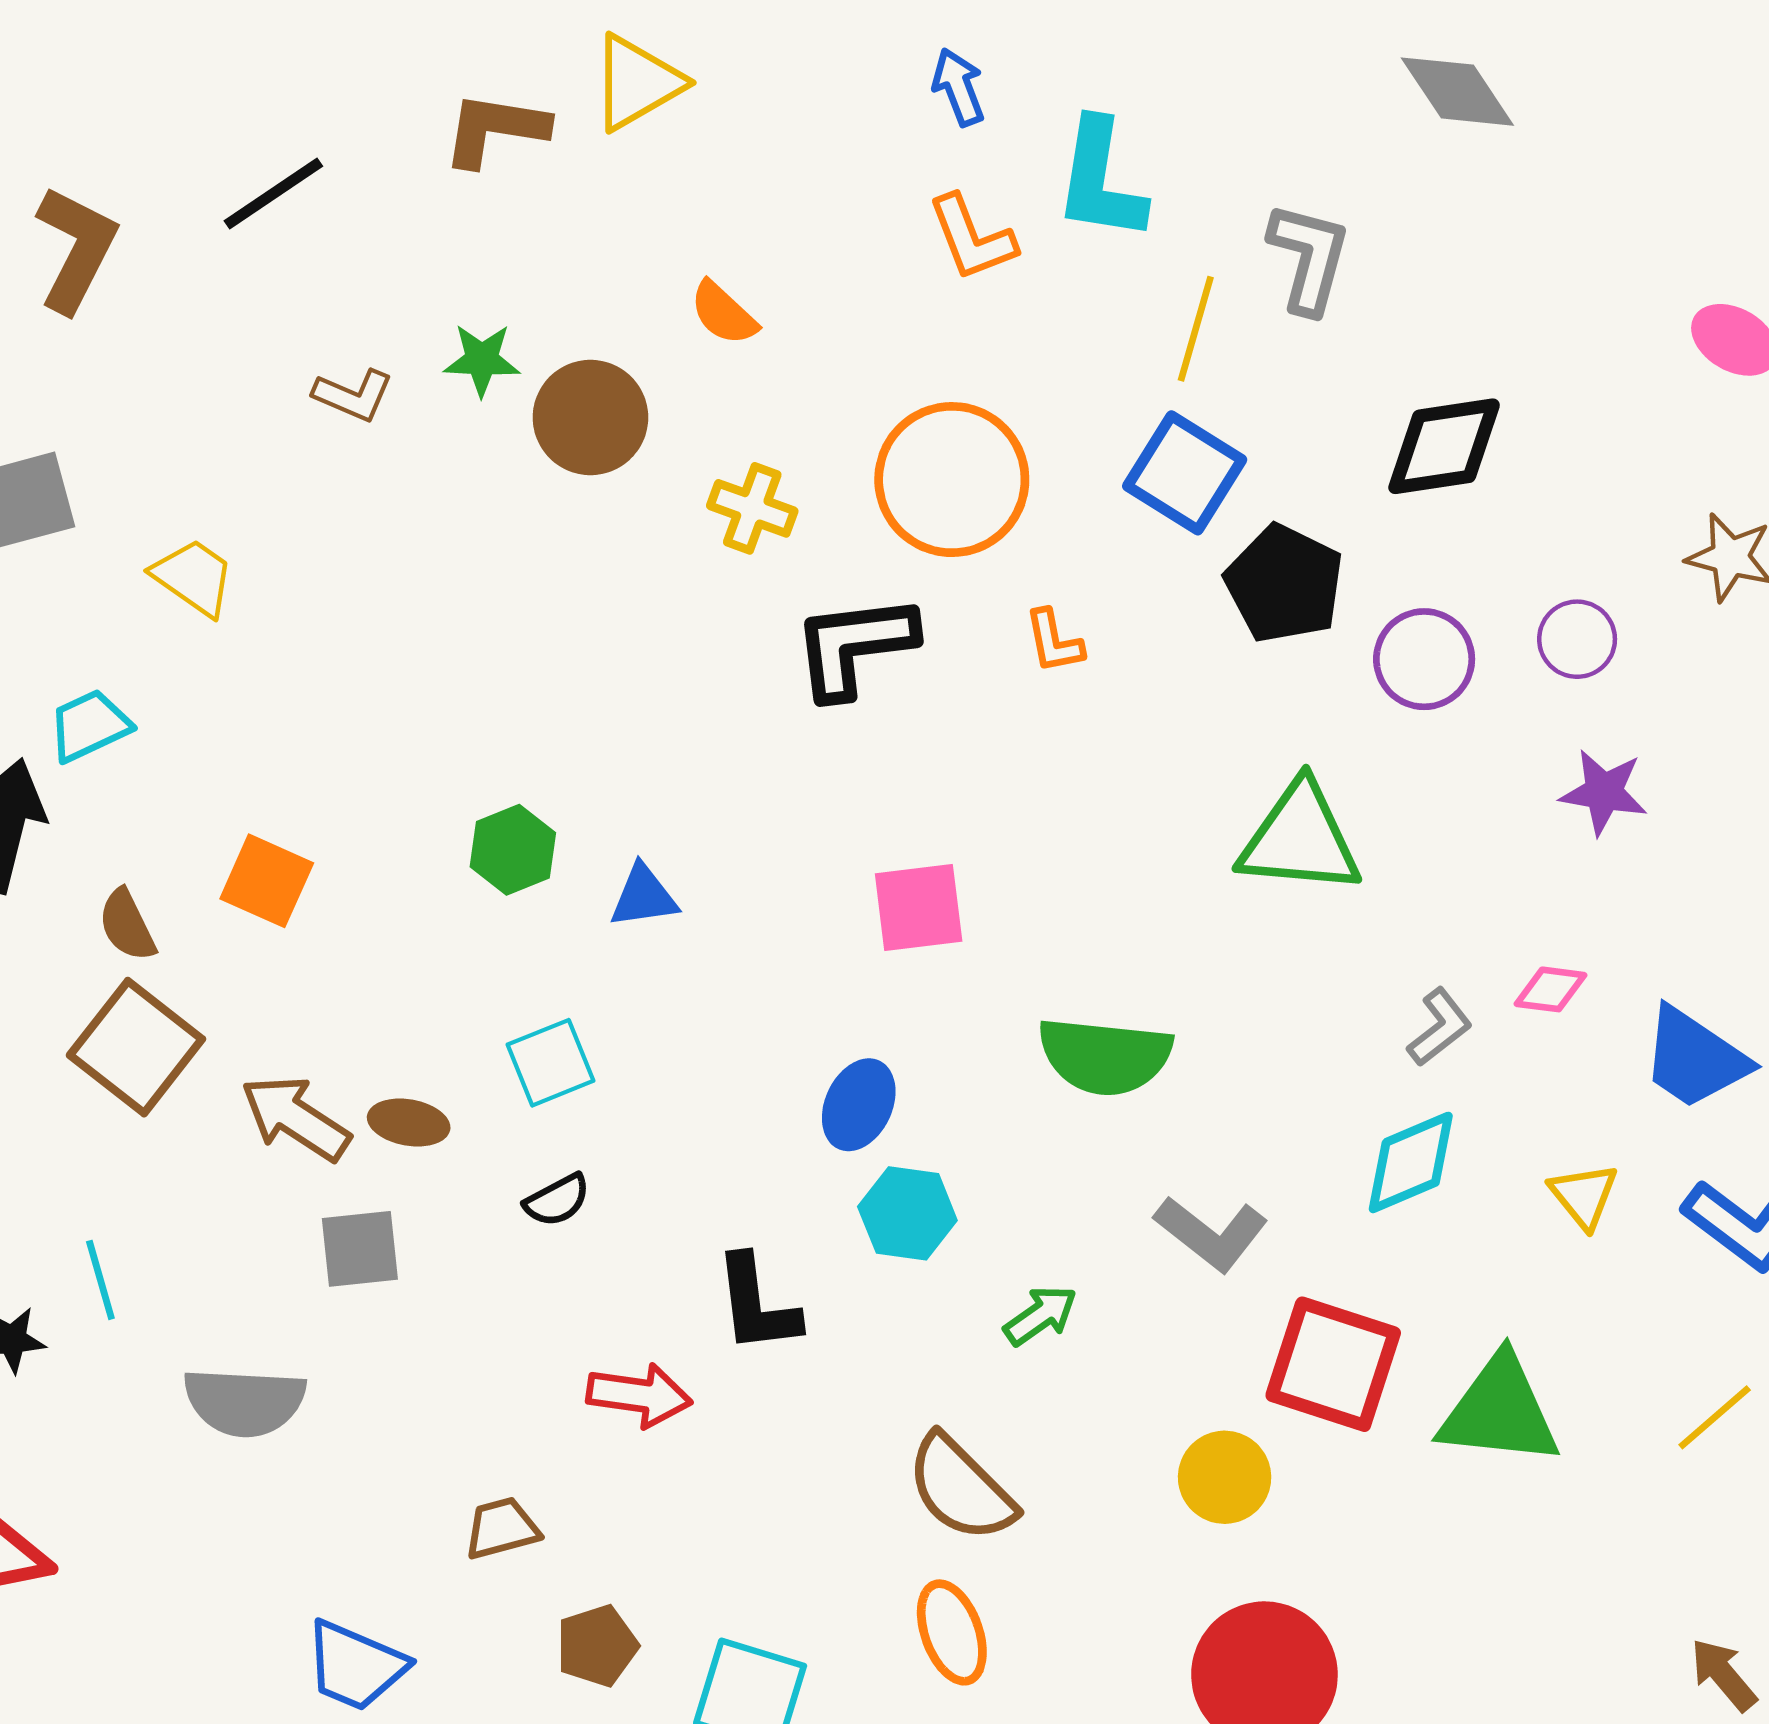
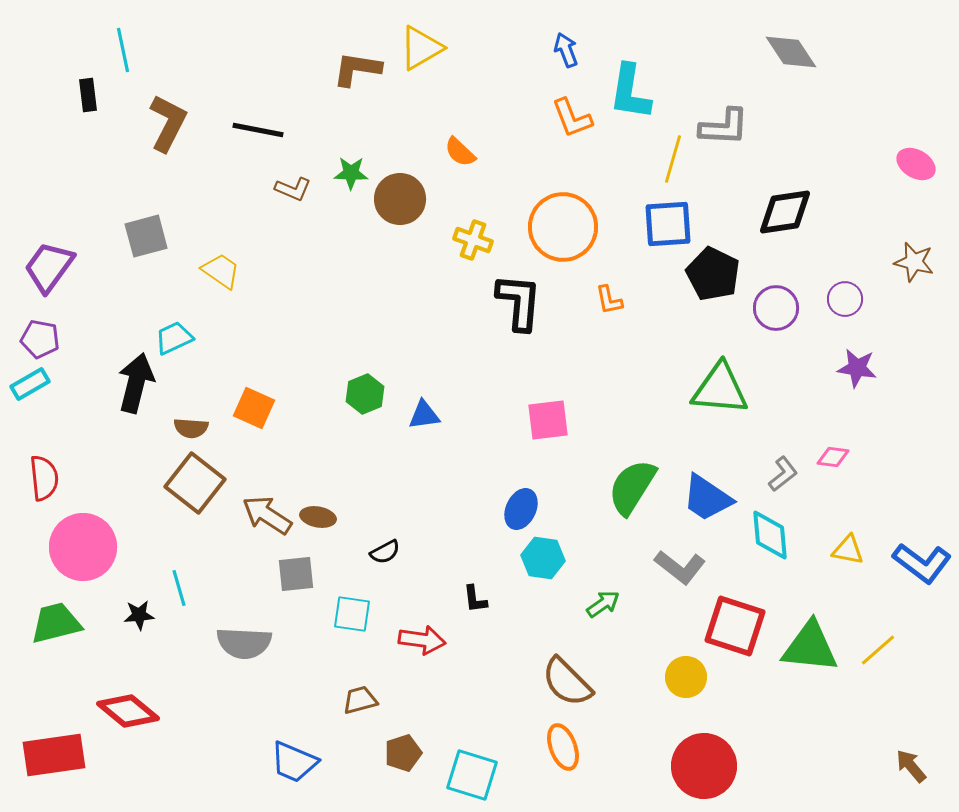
black line: (273, 194) -> (258, 130), moved, turned 45
gray L-shape: (1309, 258) -> (724, 127), turned 78
blue square: (1185, 473) -> (668, 224), turned -36
black L-shape: (854, 646) -> (519, 302), turned 102
brown semicircle: (127, 925) -> (191, 428), turned -60
green semicircle: (1105, 1056) -> (632, 487), turned 116
blue trapezoid: (1695, 1058) -> (707, 498), moved
cyan square: (551, 1063) -> (352, 614), moved, turned 30
cyan diamond: (1411, 1162) -> (770, 535), turned -72
yellow triangle: (1584, 1196) -> (848, 550), turned -40
black L-shape: (757, 1304) -> (475, 599), size x0.6
yellow line: (1715, 1417) -> (878, 650), moved

